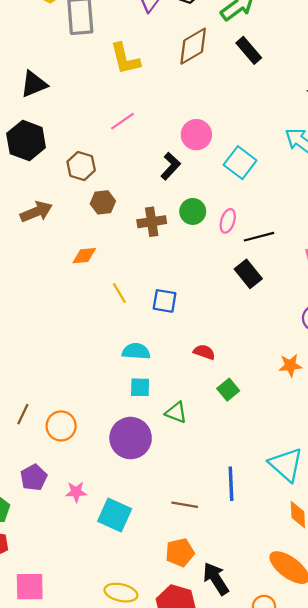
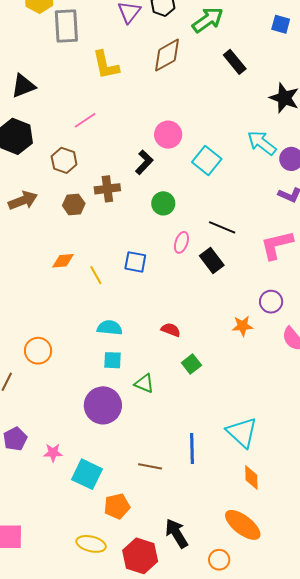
black rectangle: (249, 50) -> (235, 62), moved
pink line: (123, 121) -> (85, 120), moved
brown hexagon: (103, 202) -> (74, 205), moved
pink ellipse: (228, 221) -> (181, 242), moved
brown cross: (152, 222) -> (107, 189), moved
black line: (259, 237) -> (222, 227), turned 36
orange diamond: (84, 256) -> (63, 261), moved
blue square: (165, 301) -> (135, 262), moved
orange star: (290, 365) -> (242, 326), moved
orange circle: (61, 426) -> (38, 351), moved
orange pentagon: (180, 552) -> (117, 506), moved

